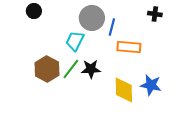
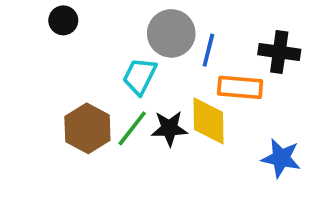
black cross: (155, 14) -> (279, 52), moved, size x1.5
yellow diamond: (124, 90) -> (208, 121), moved

